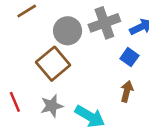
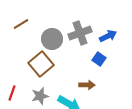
brown arrow: (127, 91) -> (87, 85), moved, turned 77
red line: (15, 102) -> (12, 93), turned 42

